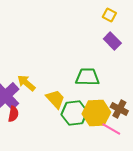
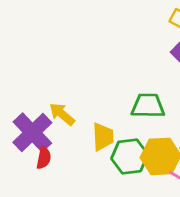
yellow trapezoid: (55, 99) -> (103, 137), turned 40

